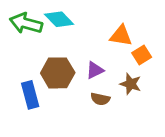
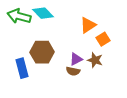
orange triangle: (121, 36) -> (88, 25), turned -42
purple triangle: (95, 70) -> (76, 59), moved

